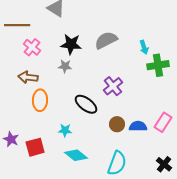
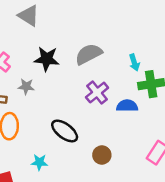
gray star: (65, 66) -> (26, 87), moved
purple cross: (113, 86) -> (97, 93), moved
blue semicircle: (138, 126) -> (127, 106), moved

